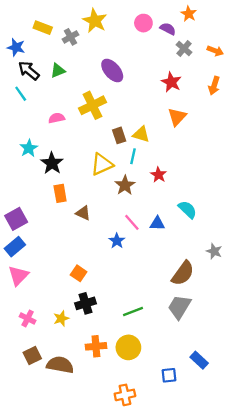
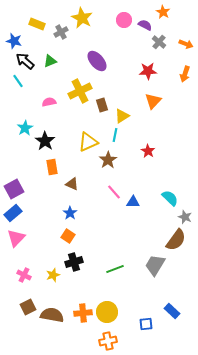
red star: (171, 82) -> (148, 71), turned -30
yellow triangle: (141, 134) -> (122, 116), turned -49
brown rectangle: (119, 135) -> (102, 105), moved
red star: (159, 175) -> (148, 151), moved
cyan semicircle: (187, 210) -> (170, 198), moved
blue triangle: (157, 223) -> (133, 202), moved
blue star: (117, 241) -> (70, 213), moved
brown semicircle: (183, 273) -> (176, 240), moved
orange cross: (96, 346) -> (83, 313), moved
yellow circle: (128, 347) -> (107, 312), moved

